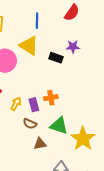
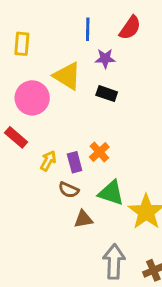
blue line: (37, 21) -> (88, 29), moved
purple star: (73, 47) -> (105, 58), moved
orange cross: (51, 98) -> (99, 152), turned -32

